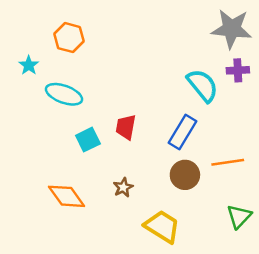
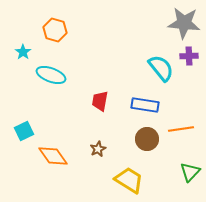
blue rectangle: (182, 132) -> (145, 105), turned 68
cyan square: (88, 140) -> (24, 131), moved

